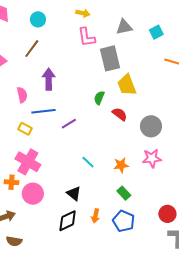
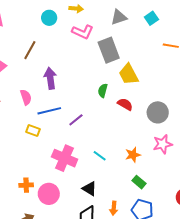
cyan circle: (38, 19) -> (49, 18), moved
pink L-shape: (86, 37) -> (83, 32), turned -50
pink cross: (28, 162) -> (65, 158), moved

